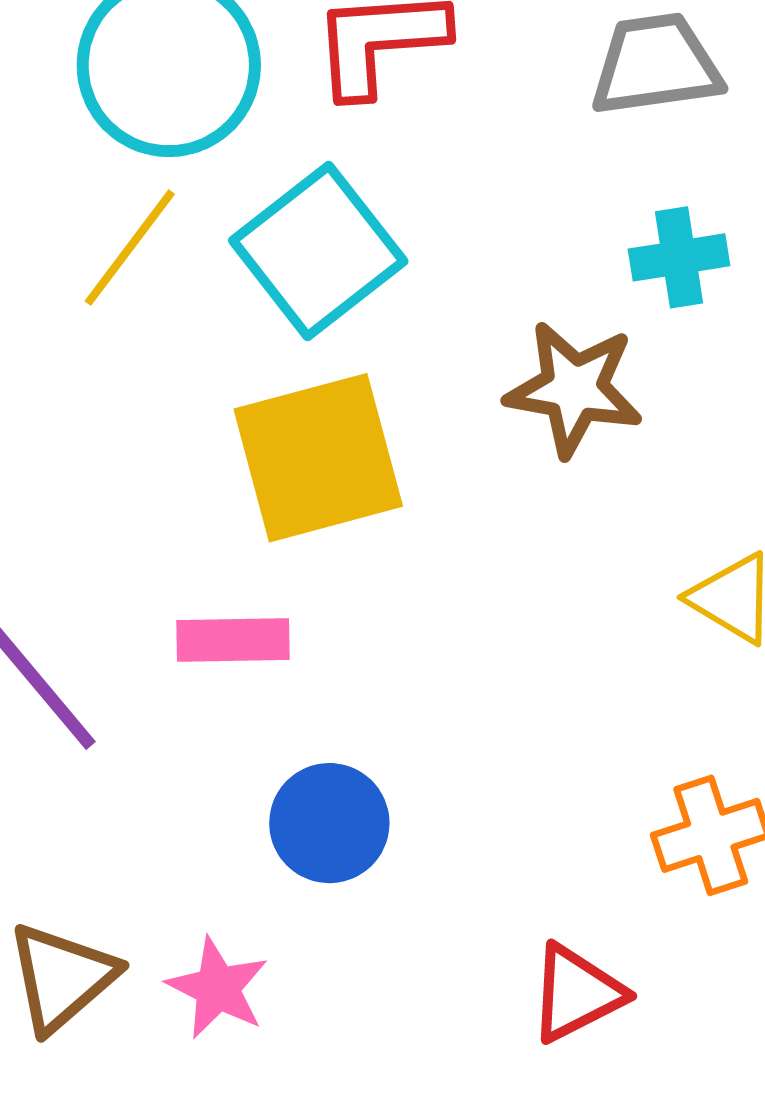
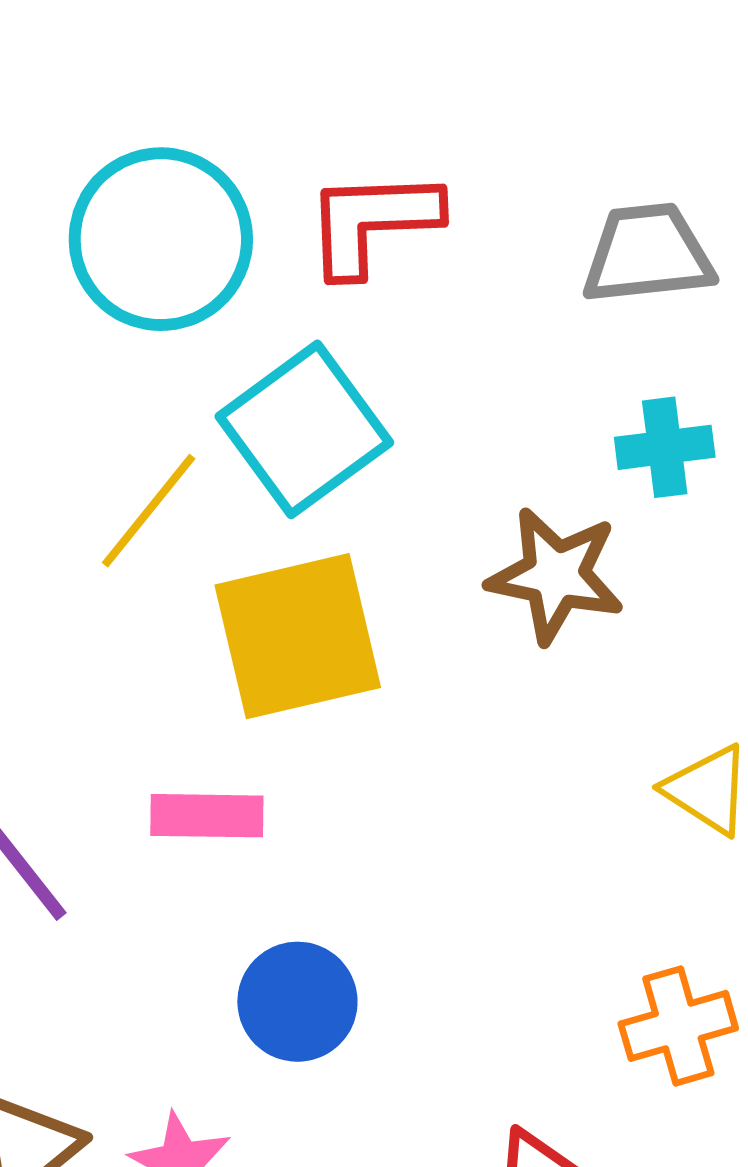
yellow line: (130, 248) -> (149, 511), moved

